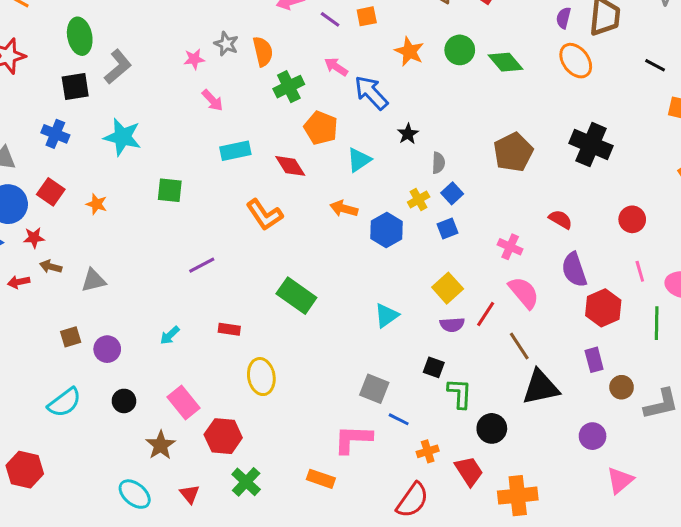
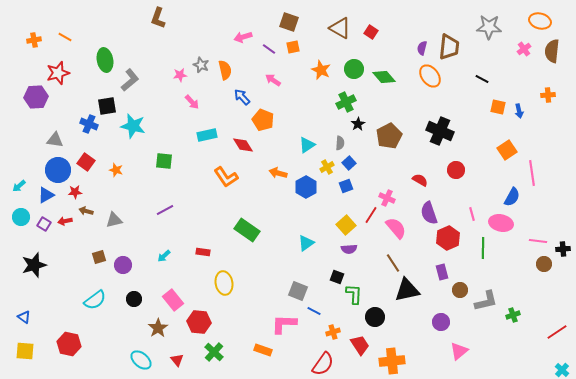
black square: (75, 87) -> (107, 106), moved
green cross: (289, 87) -> (346, 102), moved
blue arrow: (371, 93) -> (242, 97), moved, size x0.7
black star: (408, 134) -> (358, 124), moved
cyan triangle: (359, 160) -> (307, 145), moved
red circle: (632, 219) -> (456, 170), moved
purple line: (202, 265) -> (165, 210), moved
red line: (486, 314) -> (371, 215), moved

